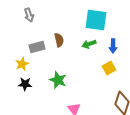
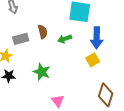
green arrow: (89, 44) -> (65, 39), moved
blue arrow: (113, 46) -> (97, 38), size x1.5

